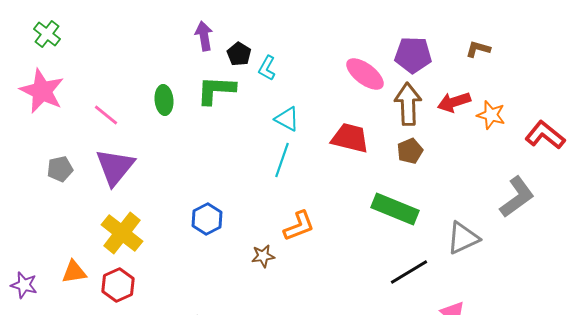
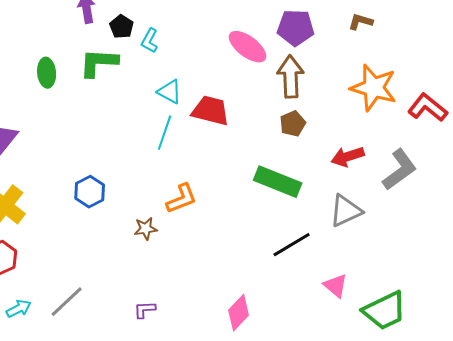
red arrow: (454, 102) -> (348, 157), moved
orange star: (491, 115) -> (374, 88), size x1.6
red trapezoid: (350, 138) -> (211, 111), moved

